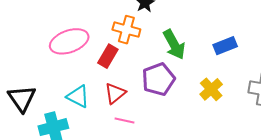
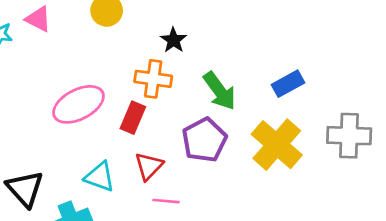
yellow cross: (211, 89) -> (277, 145), size x1.6

